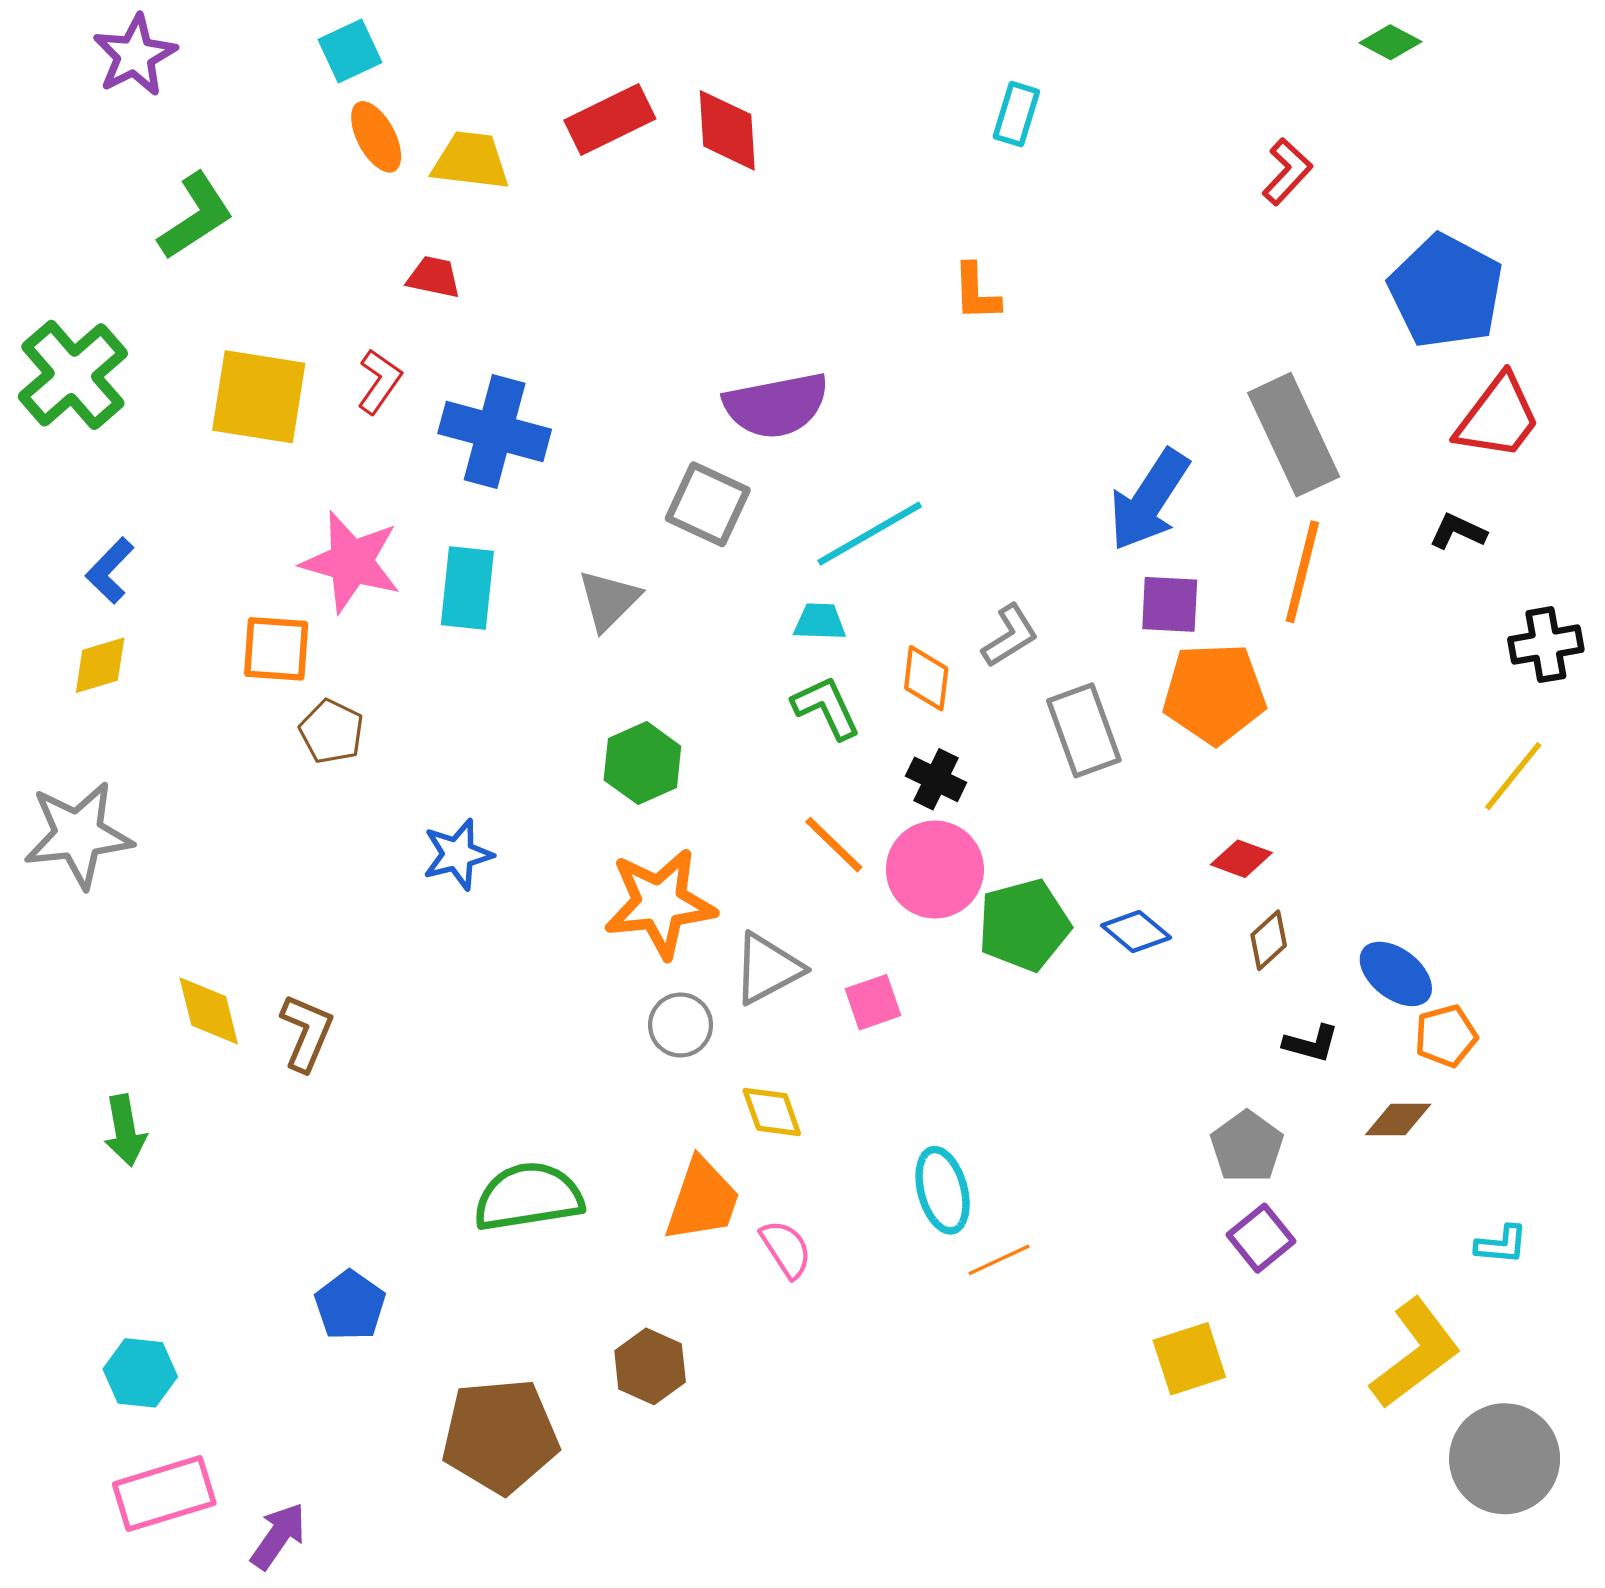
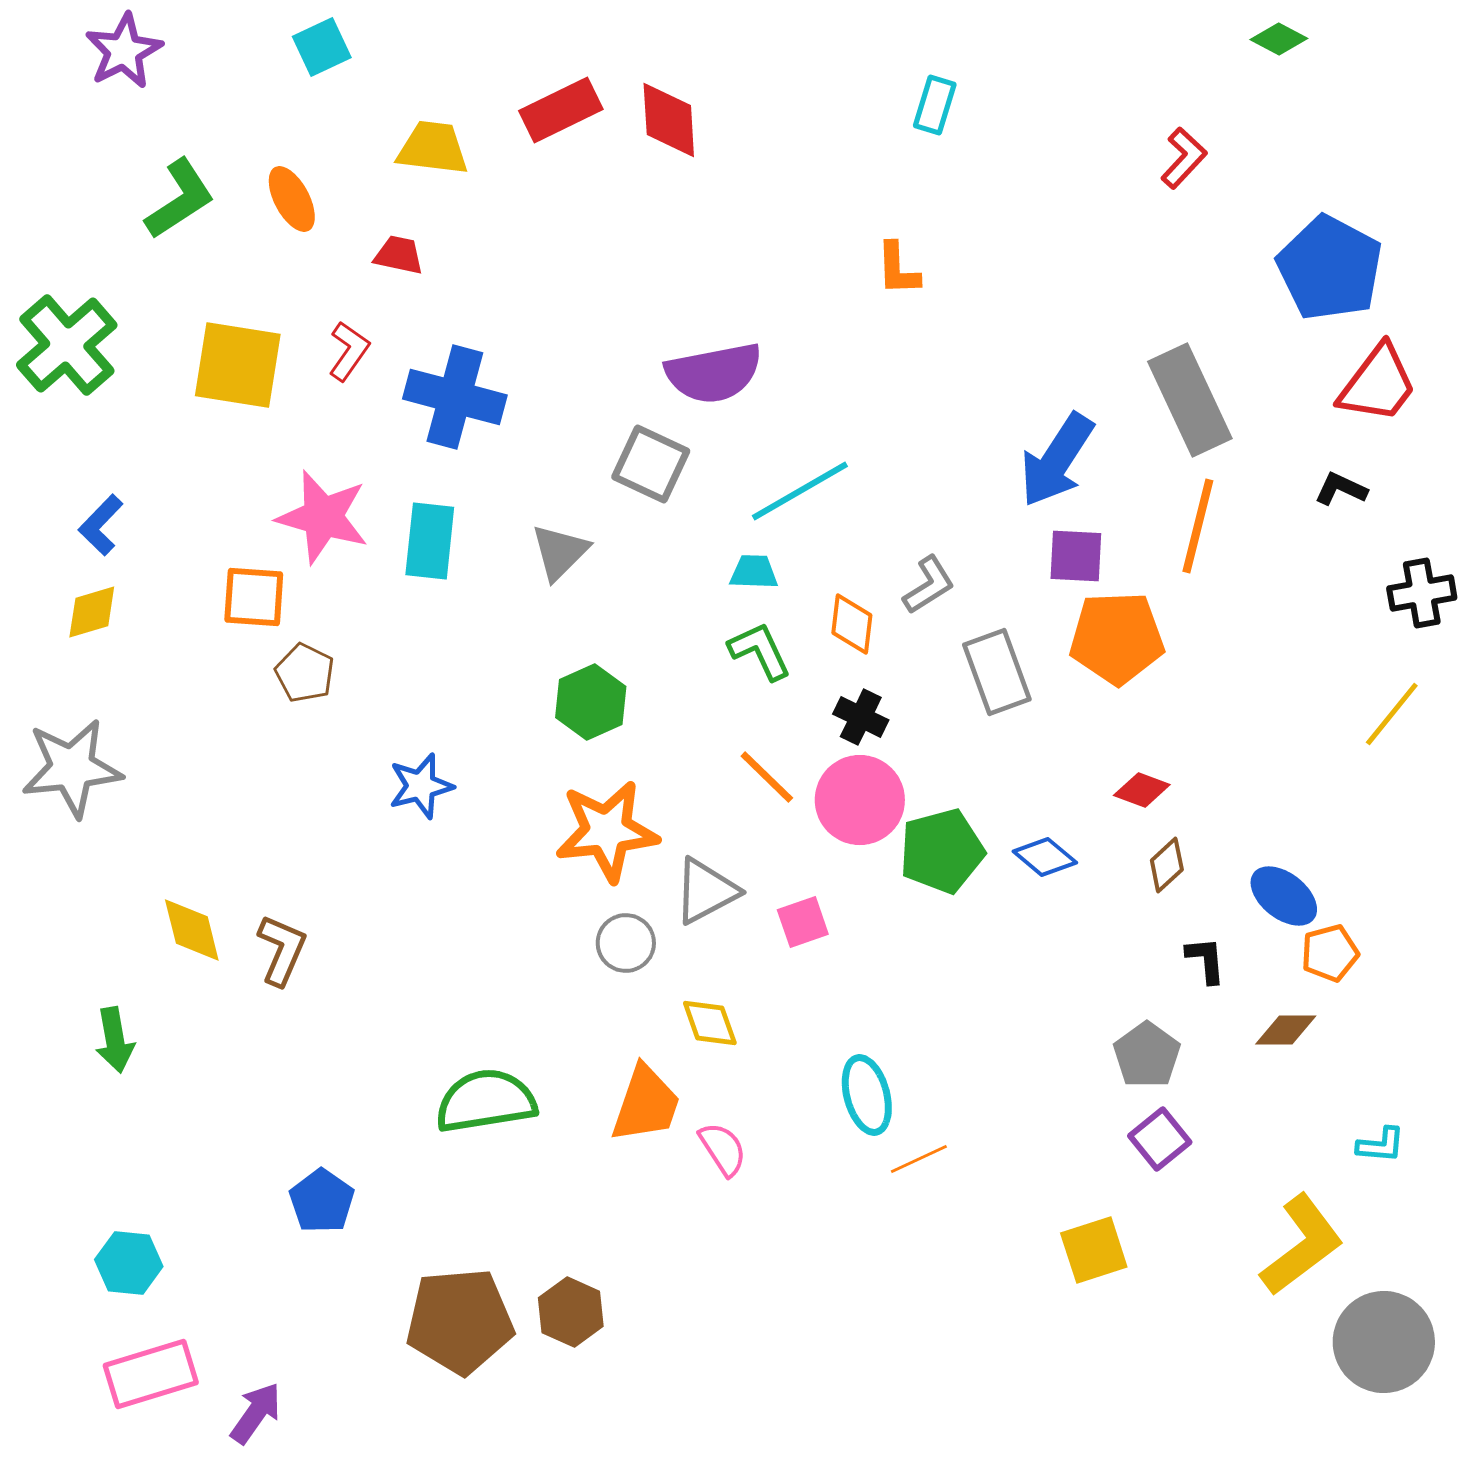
orange ellipse: (376, 137) -> (292, 199), moved
black L-shape: (1311, 1043) -> (1206, 960), turned -110
brown hexagon: (650, 1366) -> (571, 1312), moved

